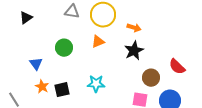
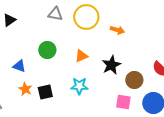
orange triangle: (98, 42) -> (81, 56), moved
black star: (134, 51) -> (111, 65), moved
blue triangle: (36, 64) -> (19, 66), turned -32

